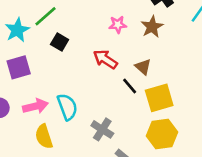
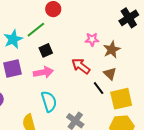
brown star: (152, 27) -> (112, 50), moved
black square: (60, 42) -> (46, 50), turned 32
pink arrow: (35, 106) -> (43, 72), moved

